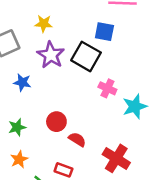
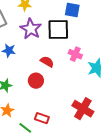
black square: (86, 56) -> (58, 30), turned -30
red semicircle: (77, 139) -> (47, 62), moved

